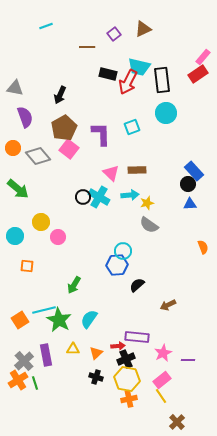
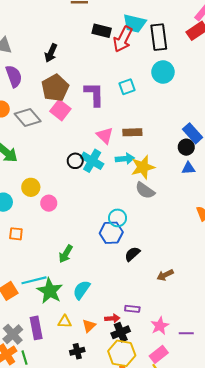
yellow star: (147, 203) -> (143, 167), size x1.6
purple rectangle: (137, 337) -> (132, 309), size x0.6
black cross: (96, 377) -> (77, 351), moved, turned -32

